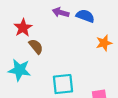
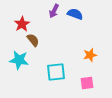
purple arrow: (61, 12) -> (54, 11), turned -80
orange star: (104, 43) -> (90, 55), moved

